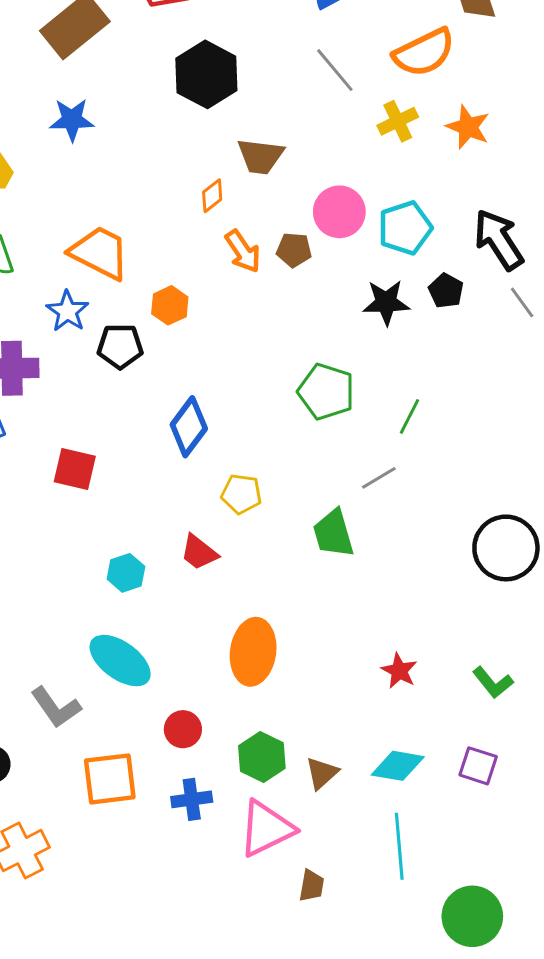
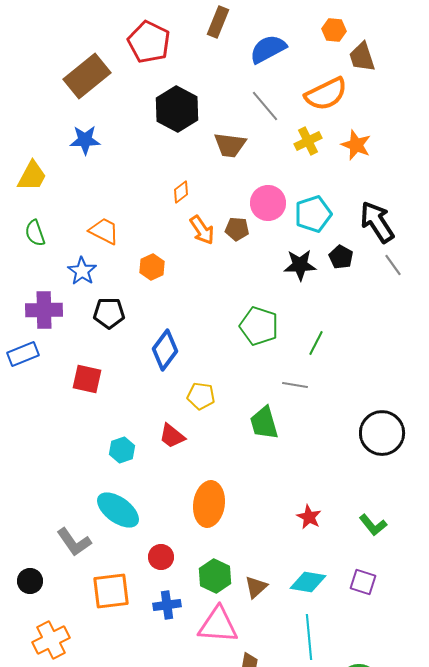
brown trapezoid: (260, 156) -> (230, 145), moved
orange trapezoid: (100, 253) -> (104, 231), size x0.7
black pentagon: (120, 346) -> (109, 313), moved
gray line: (379, 478) -> (295, 385), turned 40
pink triangle: (266, 829) -> (218, 625), turned 30

